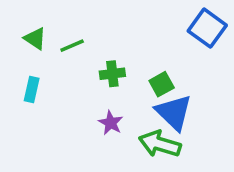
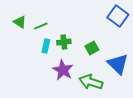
cyan rectangle: (32, 90) -> (46, 46), moved
blue triangle: (174, 112) -> (118, 64), moved
purple star: (111, 123) -> (63, 70), size x1.5

